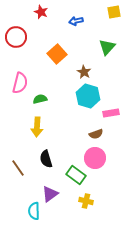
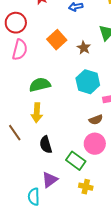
brown star: (84, 72) -> (84, 48), moved
pink semicircle: (20, 83) -> (20, 50), moved
green semicircle: (40, 99) -> (40, 85), size x1.5
brown line: (18, 168) -> (15, 133), moved

